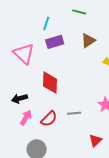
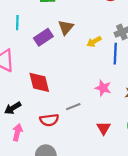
purple rectangle: (55, 42) -> (43, 37), moved
pink arrow: (26, 118) -> (17, 132), moved
red semicircle: (49, 119) -> (49, 120), turned 54

